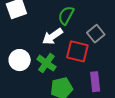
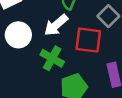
white circle: (20, 60) -> (18, 35), moved

